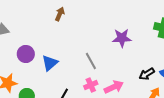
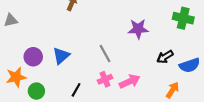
purple circle: (26, 54) -> (33, 57), moved
black arrow: (147, 74) -> (165, 57), moved

